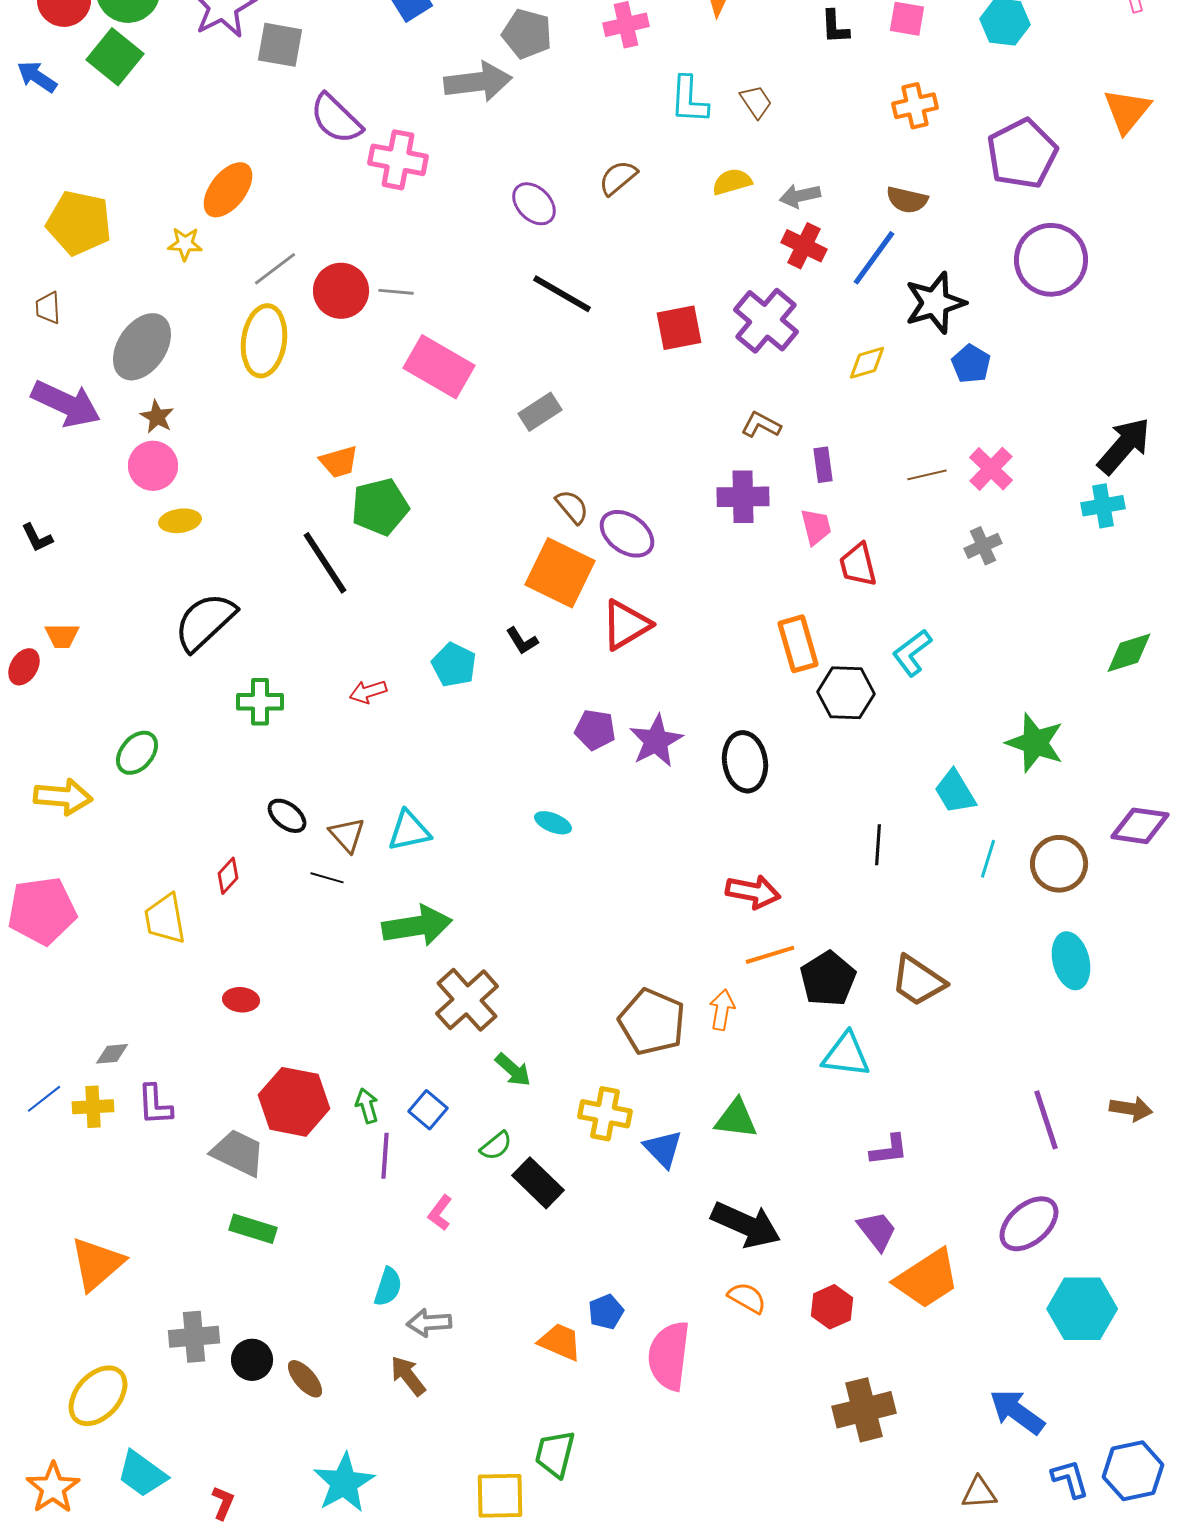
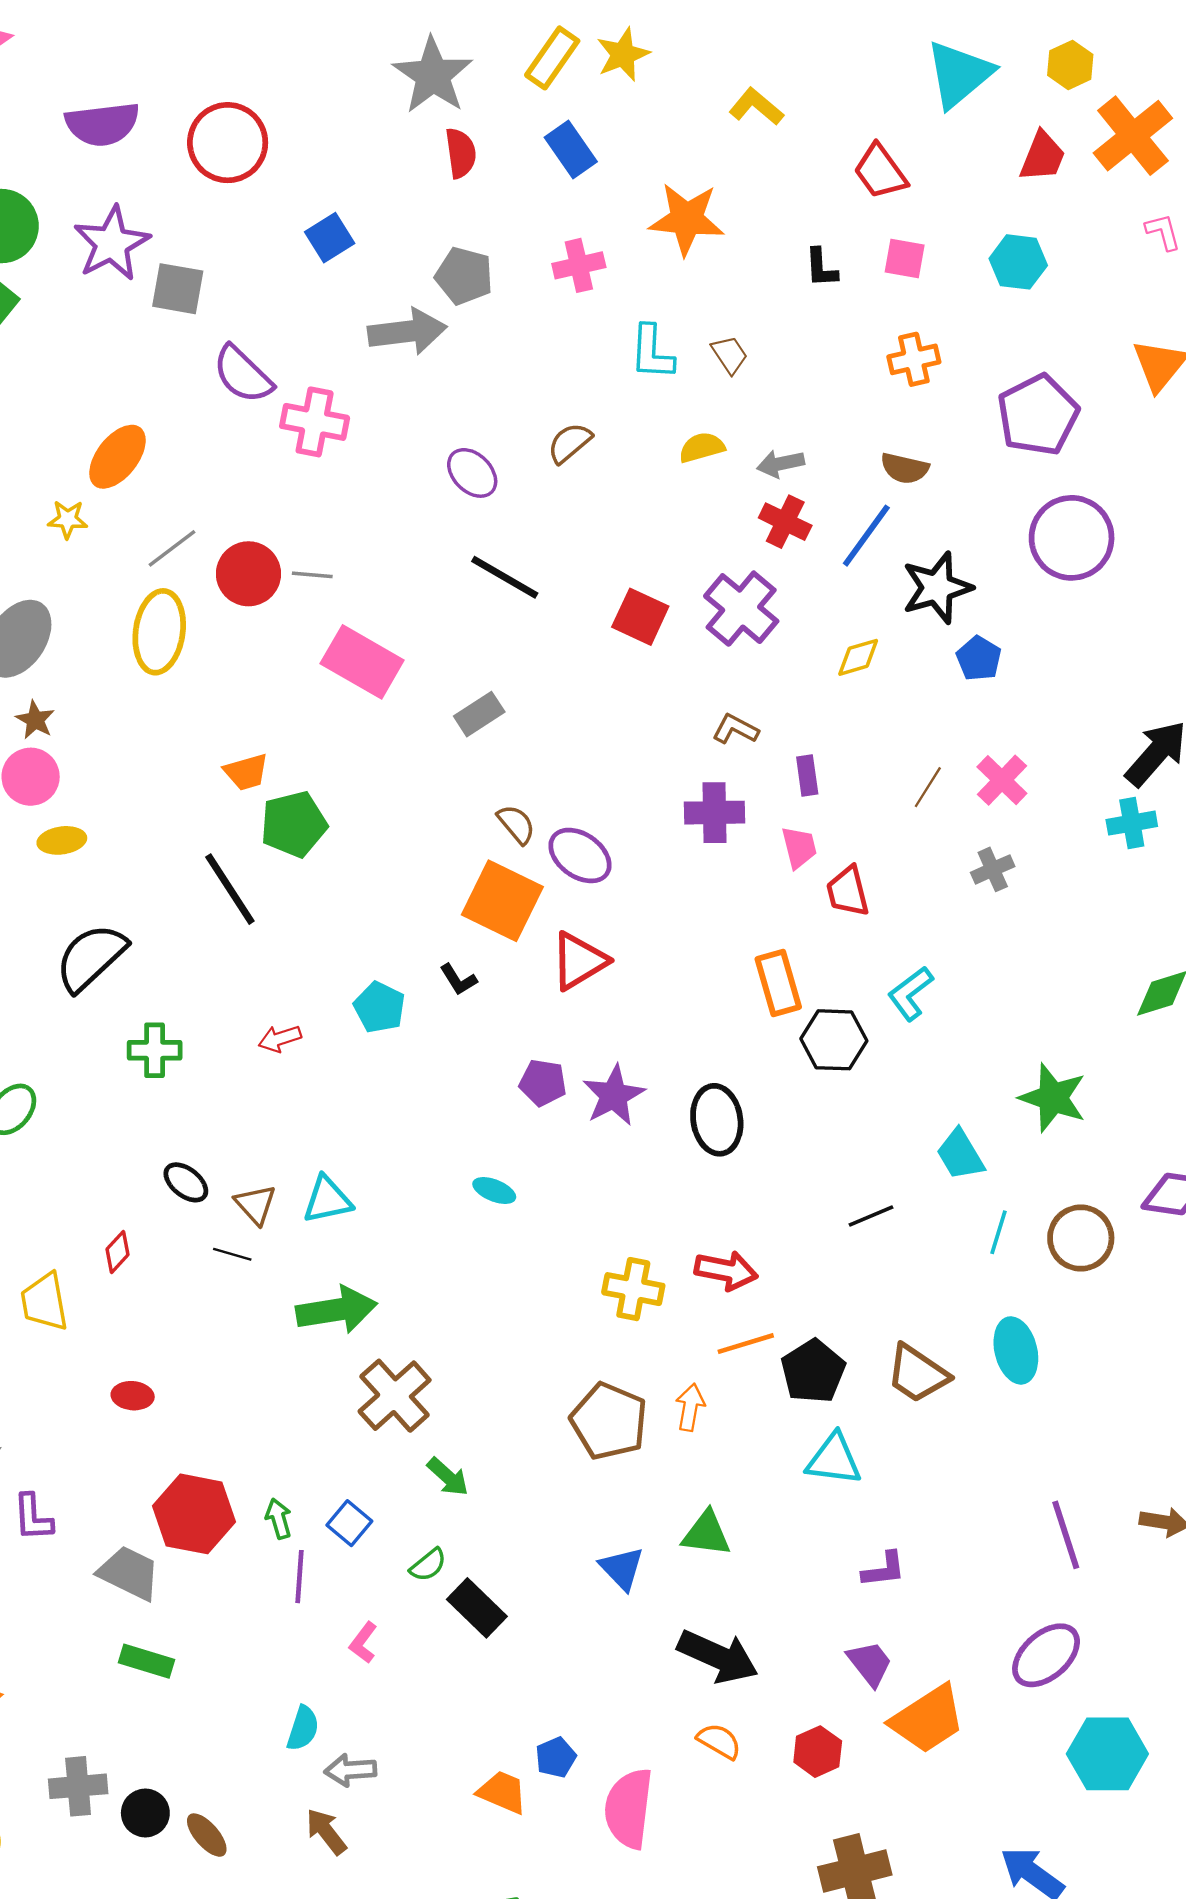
red square: (679, 328) -> (640, 617), turned 36
brown line: (927, 475) -> (928, 787), turned -45
black line: (878, 845) -> (871, 1216), turned 63
cyan ellipse: (1071, 961) -> (1016, 1350), moved
yellow cross: (605, 1114) -> (633, 1289), moved

